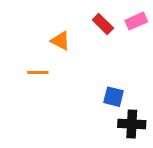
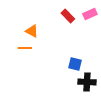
orange triangle: (61, 41) -> (32, 31), moved

